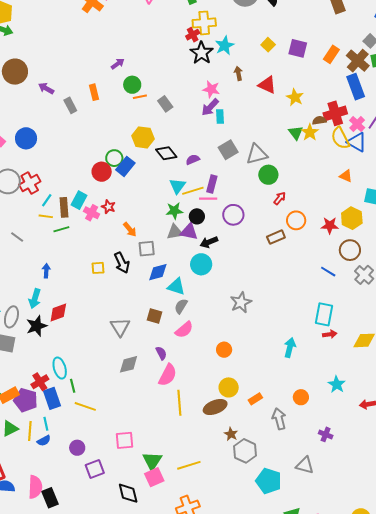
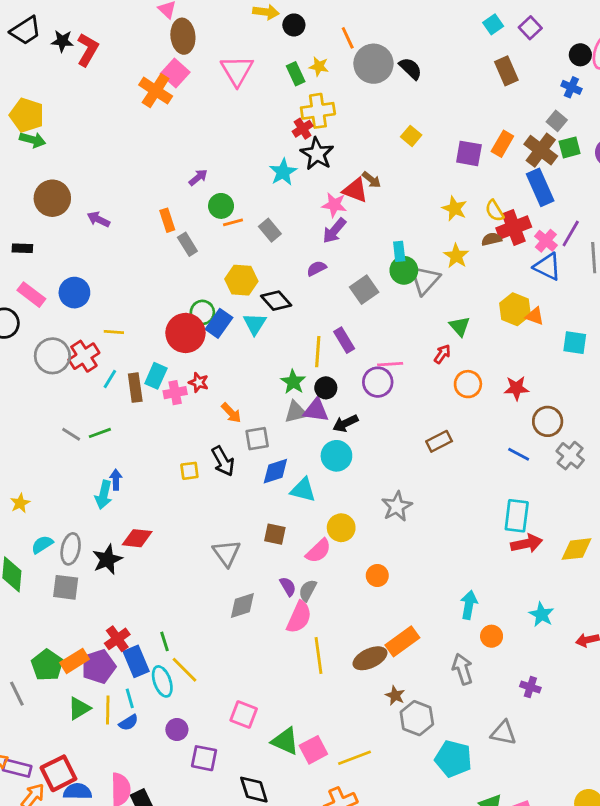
cyan star: (225, 46) -> (283, 172), moved
purple square: (298, 48) -> (469, 153), moved
brown arrow: (238, 73) -> (372, 180), turned 144
red triangle: (267, 85) -> (355, 190), moved
gray rectangle: (70, 105) -> (187, 244), moved
cyan rectangle: (220, 116) -> (399, 251), moved
yellow star: (310, 132) -> (456, 256), moved
green triangle: (296, 133) -> (460, 326), moved
yellow semicircle: (340, 138) -> (495, 211), moved, size x0.7
gray triangle: (257, 154) -> (425, 280), moved, turned -30
purple semicircle: (193, 160) -> (317, 268), moved
red circle: (102, 172) -> (185, 333), size x1.4
green circle: (268, 175) -> (404, 270), moved
purple rectangle: (212, 184) -> (344, 340), turned -42
cyan triangle: (177, 186) -> (255, 324), moved
yellow line: (193, 191) -> (318, 352), turned -65
pink line: (208, 199) -> (390, 364), moved
green star: (174, 211) -> (293, 382), turned -30
pink cross: (92, 213) -> (175, 393), turned -35
yellow line: (46, 216) -> (114, 332), moved
yellow hexagon: (352, 218) -> (515, 309), moved
green line: (61, 229) -> (100, 433), moved
brown rectangle: (276, 237) -> (439, 441), moved
cyan arrow: (35, 299) -> (104, 495), moved
gray semicircle: (181, 306) -> (308, 590), moved
red diamond: (58, 312) -> (137, 538), turned 30
red arrow: (330, 334) -> (527, 544), size x1.5
cyan arrow: (290, 348) -> (469, 605), moved
cyan ellipse: (60, 368) -> (162, 681), moved
yellow circle: (229, 387) -> (341, 528), moved
orange rectangle: (255, 399) -> (402, 641), moved, size x1.6
purple pentagon: (26, 400) -> (99, 667), turned -30
yellow line: (85, 406) -> (184, 670), turned 30
pink square: (124, 440) -> (244, 714), turned 30
green triangle: (152, 461) -> (285, 741), turned -35
yellow line: (189, 465) -> (355, 758), moved
purple square: (95, 469) -> (204, 758), turned 36
pink square: (154, 477) -> (313, 750), moved

